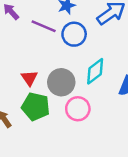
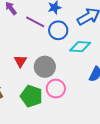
cyan diamond: (95, 71) -> (80, 47), moved, turned 35
green pentagon: (36, 107) -> (31, 96), moved

